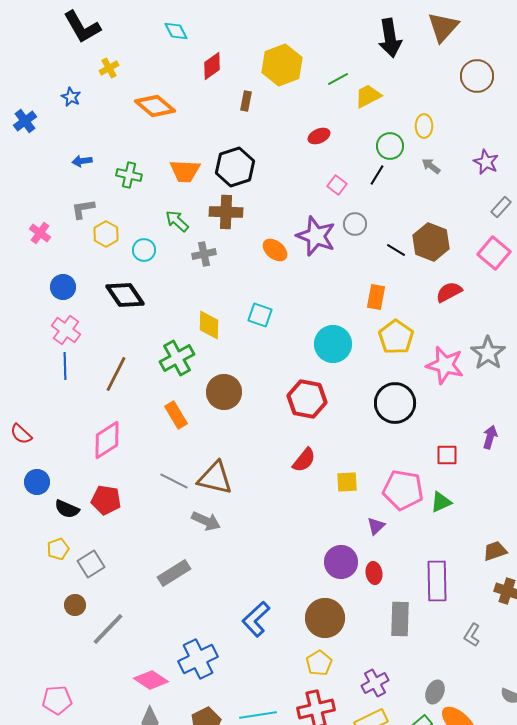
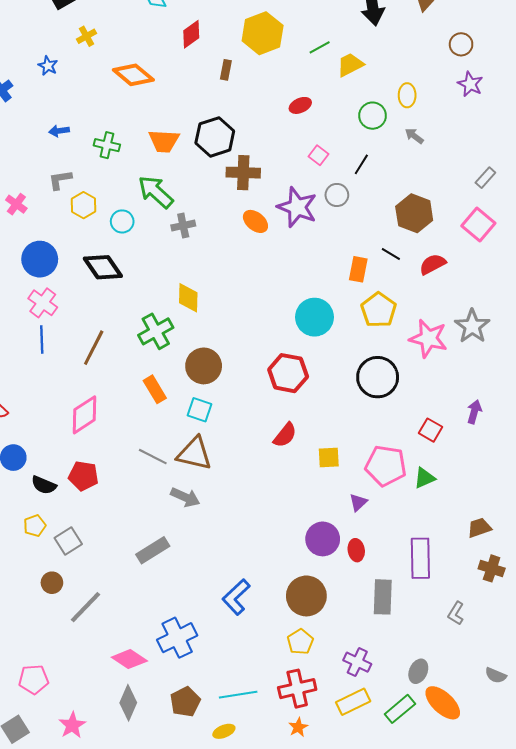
brown circle: (477, 76) -> (461, 44), size x0.7
purple star: (486, 162) -> (470, 84), moved
black line: (377, 175) -> (361, 164), moved
brown cross: (226, 212) -> (243, 173), moved
green arrow: (177, 221) -> (156, 192), size x1.5
black line: (396, 250) -> (391, 254), moved
blue circle: (63, 287) -> (40, 259), size x1.4
cyan square: (260, 315) -> (200, 410), moved
red square: (447, 455) -> (431, 430), turned 30
purple cross: (375, 683) -> (357, 662), turned -36

